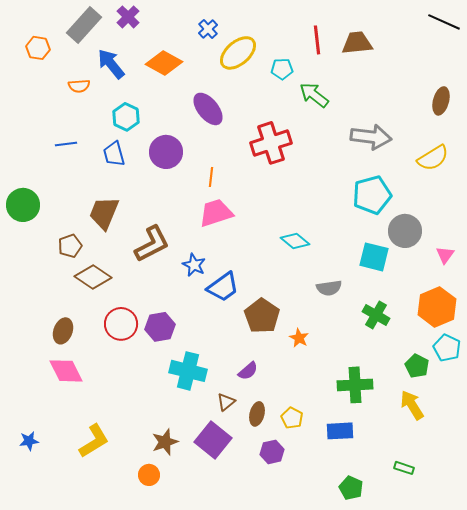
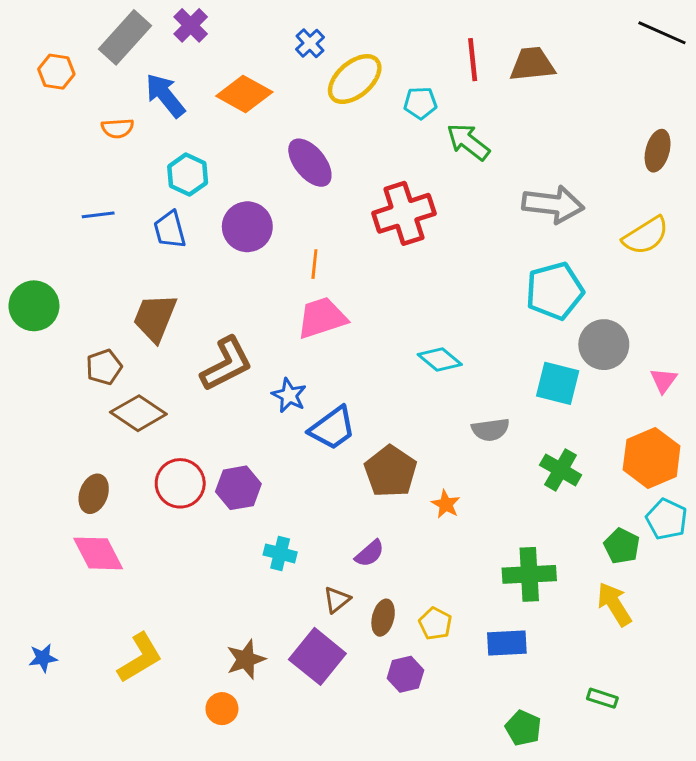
cyan cross: (188, 371) -> (280, 553), size x0.6

